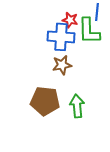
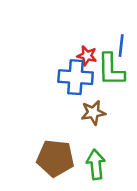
brown star: (62, 65) -> (93, 113), moved

